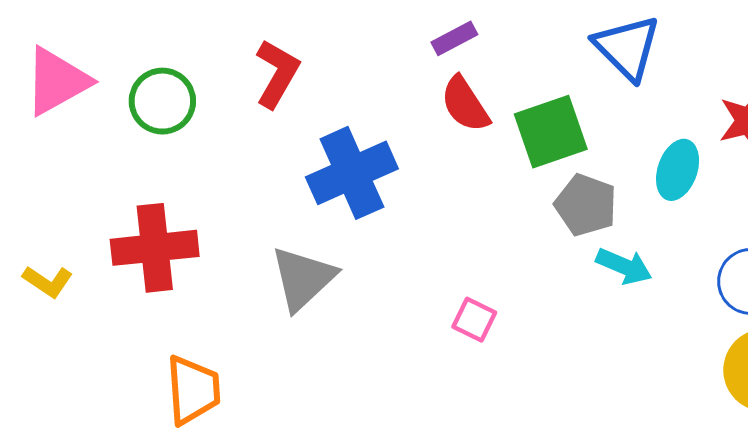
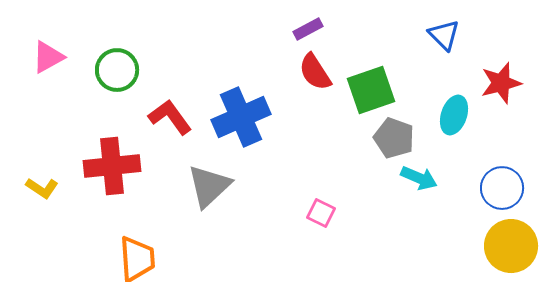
blue triangle: (627, 48) -> (444, 35), moved, size x0.7
red L-shape: (277, 74) -> (170, 117), moved, turned -66
pink triangle: (57, 81) -> (48, 57), size x0.7

